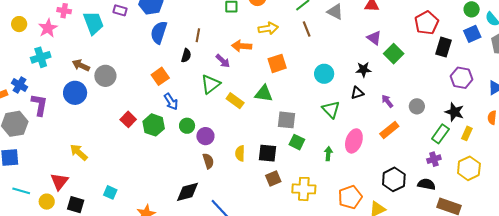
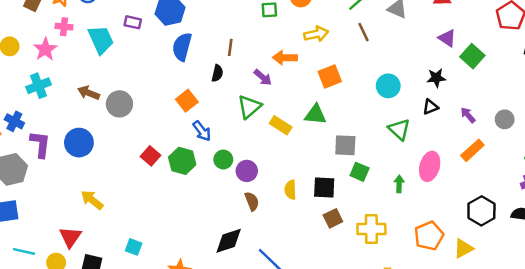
blue circle: (75, 93) -> (79, 143), moved

